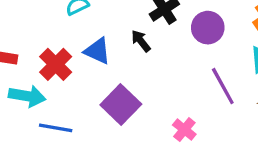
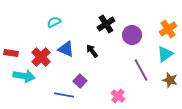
black arrow: (141, 41) -> (92, 51), moved
purple square: (121, 104) -> (80, 81), size x0.6
blue line: (56, 128) -> (64, 95), moved

